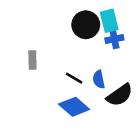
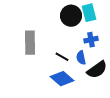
blue cross: (114, 39) -> (91, 40), moved
gray rectangle: (32, 60) -> (30, 43), size x1.6

